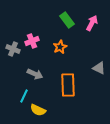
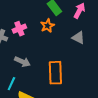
orange star: (60, 47) -> (47, 26), moved
gray triangle: (99, 68) -> (78, 38), moved

